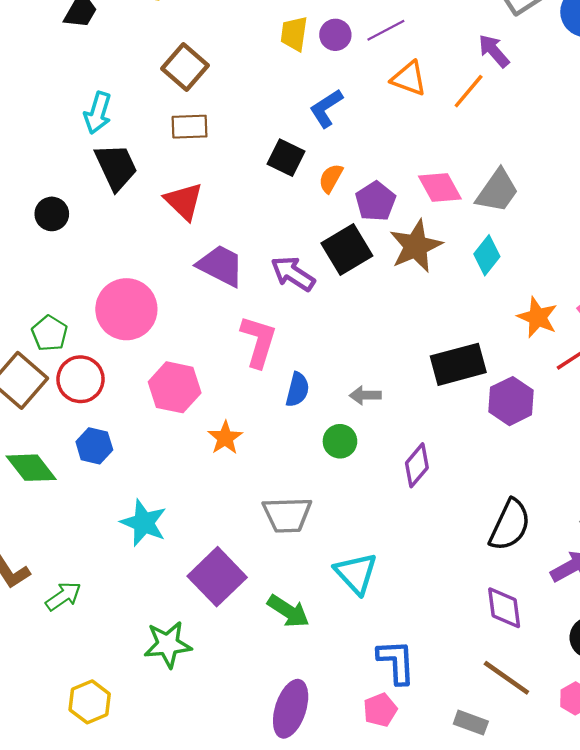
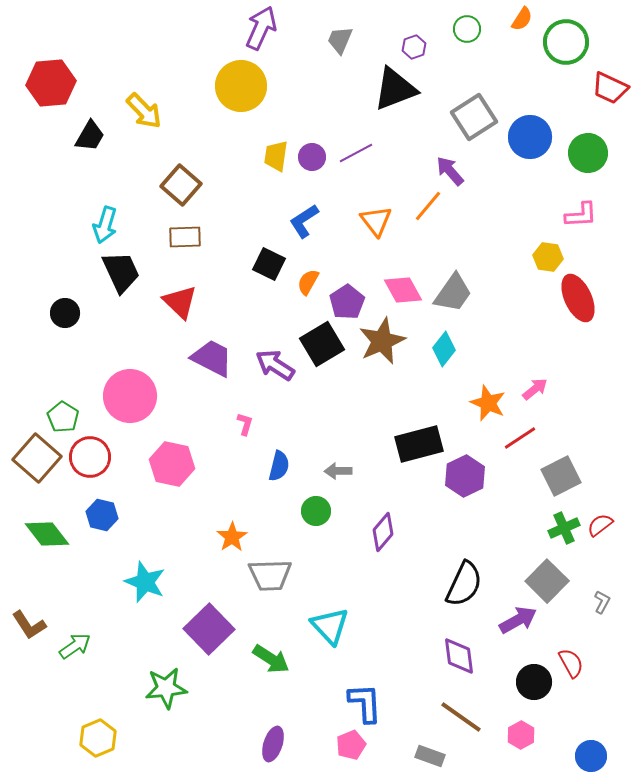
orange triangle: (409, 78) -> (376, 221), moved, turned 32
pink L-shape: (258, 341) -> (245, 424), size x0.5
orange star: (225, 438) -> (232, 537), moved
purple ellipse: (291, 709) -> (273, 744), size x0.7

